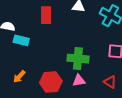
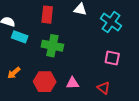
green cross: (78, 59) -> (52, 46), moved

